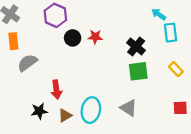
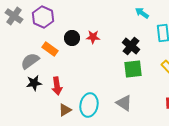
cyan arrow: (159, 14) -> (142, 13), moved
purple hexagon: (55, 15) -> (43, 17), moved
orange rectangle: (13, 41) -> (50, 49), moved, turned -49
black star: (39, 111) -> (34, 83), moved

